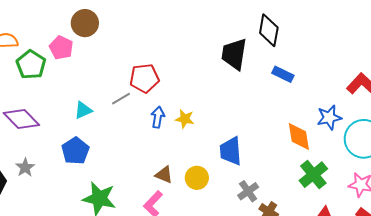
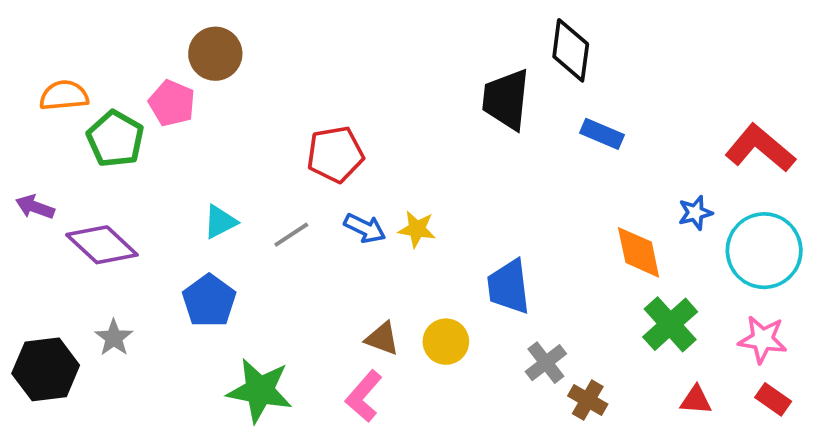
gray line: (121, 99) -> (291, 235), moved
blue arrow: (158, 117) -> (365, 228), turned 110
blue star: (329, 117) -> (695, 213), size x0.7

